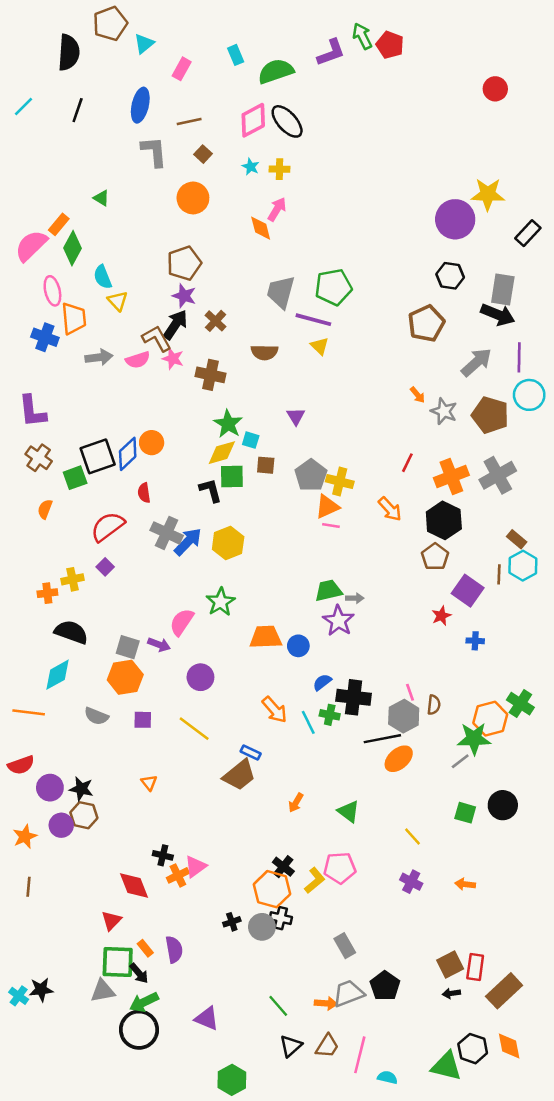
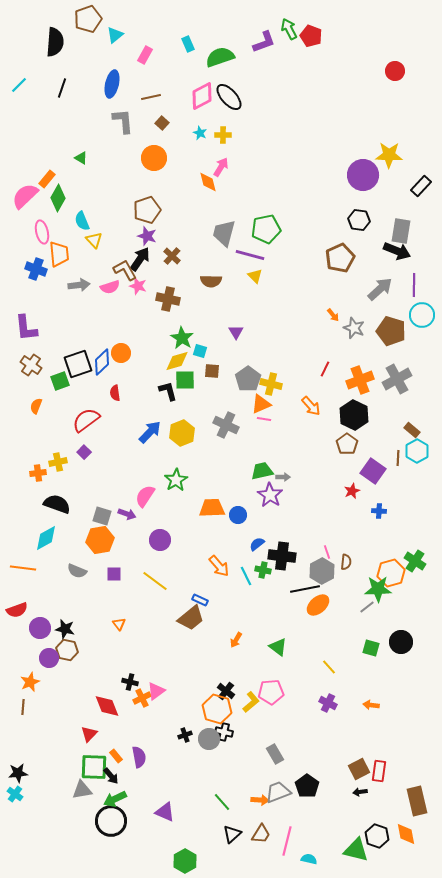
gray cross: (167, 533) -> (226, 425), moved
orange star: (25, 837) -> (30, 682), moved
black star: (41, 990) -> (18, 773), moved
brown rectangle: (504, 991) -> (417, 801), moved, turned -60

